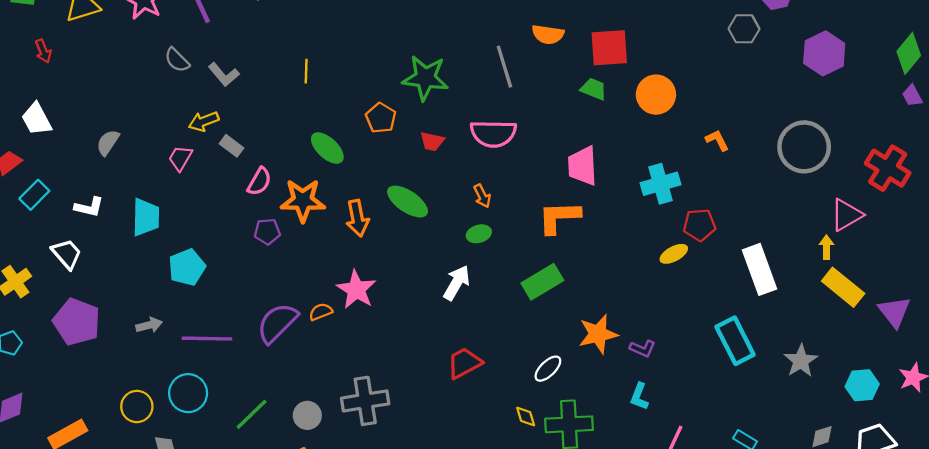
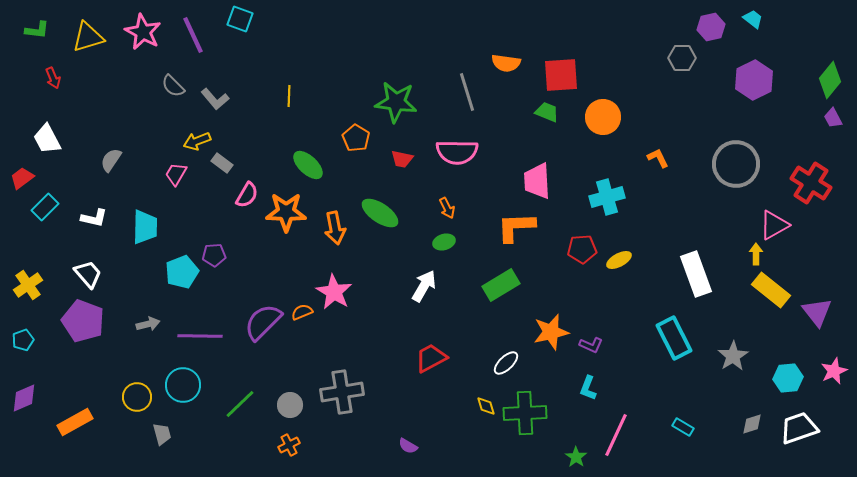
red pentagon: (699, 225) -> (582, 249), moved
purple pentagon: (267, 232) -> (214, 255), moved
white trapezoid: (67, 254) -> (88, 274), moved

